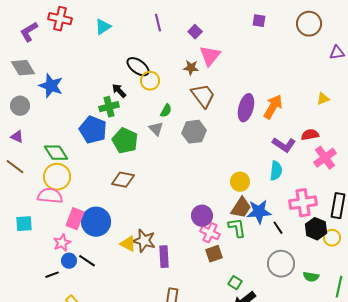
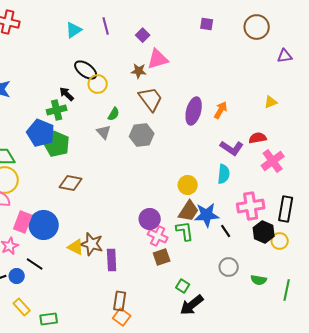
cyan triangle: (103, 27) -> (74, 30), moved
pink triangle: (210, 56) -> (158, 59), turned 35
orange arrow: (273, 107) -> (221, 110), size x0.7
green pentagon: (125, 141) -> (57, 144), moved
blue circle: (69, 261) -> (17, 276), moved
gray circle: (281, 264) -> (229, 267), size x0.7

